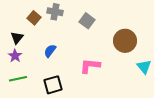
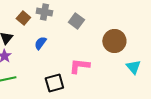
blue semicircle: (50, 51) -> (40, 43), moved
black square: (53, 85) -> (54, 83), moved

